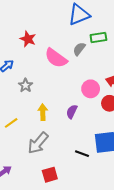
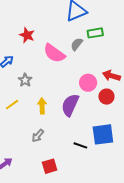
purple semicircle: (72, 112) -> (70, 105), size x1.6
yellow line: (11, 123) -> (12, 105), moved
gray arrow: (38, 143) -> (38, 136), size x0.6

